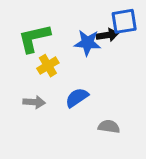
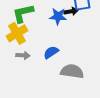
yellow cross: (48, 66) -> (17, 33), moved, size x1.5
gray semicircle: (109, 127) -> (72, 71), size x1.6

